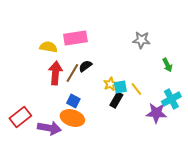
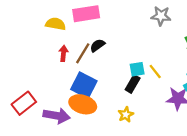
red arrow: (55, 73) -> (63, 53), size x0.6
yellow star: (110, 84) -> (126, 115), moved
blue square: (73, 101) -> (84, 85), size x1.6

